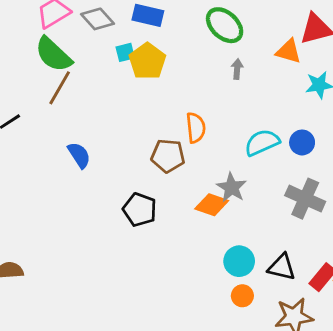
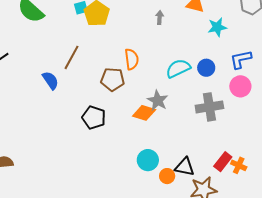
brown line: (60, 88) -> (72, 57), moved
gray cross: (305, 199) -> (209, 107), turned -32
cyan circle: (239, 261) -> (148, 160), moved
black triangle: (282, 267) -> (185, 167), moved

